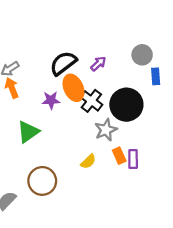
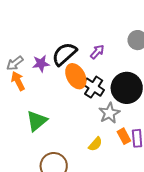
purple star: (51, 100) -> (41, 64), moved

